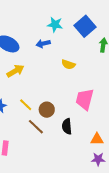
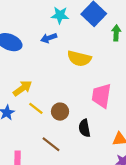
yellow semicircle: (68, 64) -> (79, 58), size x1.5
yellow arrow: (15, 71) -> (22, 88), moved
brown line: (36, 127) -> (51, 144), moved

